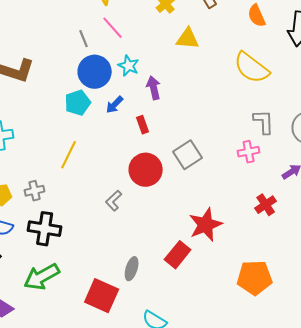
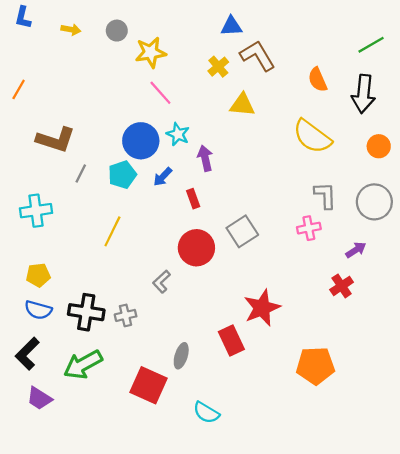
gray line: (84, 39) -> (81, 174), moved, turned 48
gray cross: (35, 191) -> (126, 315), moved
red cross: (266, 205) -> (342, 286), moved
red rectangle: (178, 255) -> (231, 341), turned -64

